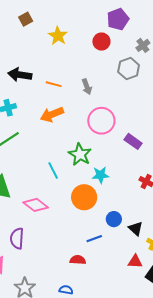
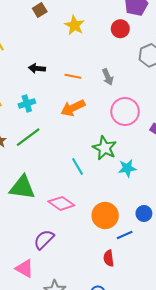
black arrow: (20, 75) -> (37, 68), size x0.7
orange circle: (84, 197) -> (105, 215), moved
purple semicircle: (17, 238) -> (44, 239), turned 45
red semicircle: (78, 260) -> (109, 258), turned -98

